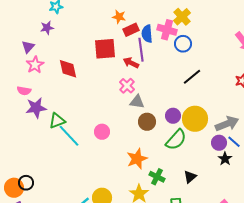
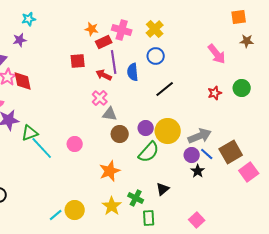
pink cross: (167, 30) -> (122, 30), moved
blue semicircle: (147, 34) -> (133, 72), moved
red square: (105, 49) -> (78, 61), size x0.7
red diamond: (68, 69) -> (23, 81), moved
green cross: (157, 177) -> (136, 198), moved

